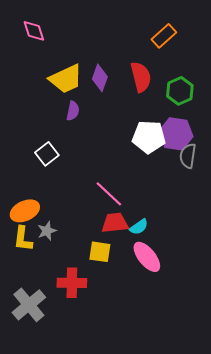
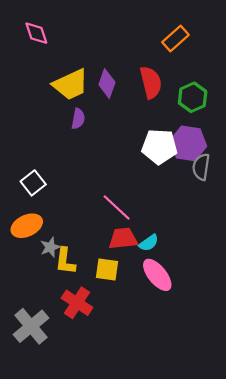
white square: (47, 154) -> (33, 183), moved
yellow L-shape: (23, 239) -> (65, 261), moved
red cross: (72, 283) -> (77, 303), turned 32

